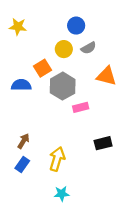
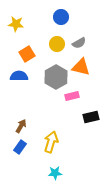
blue circle: (76, 26) -> (61, 17), moved
orange square: (43, 68) -> (27, 54), moved
orange triangle: (106, 76) -> (81, 67), moved
black rectangle: (103, 143) -> (91, 117), moved

